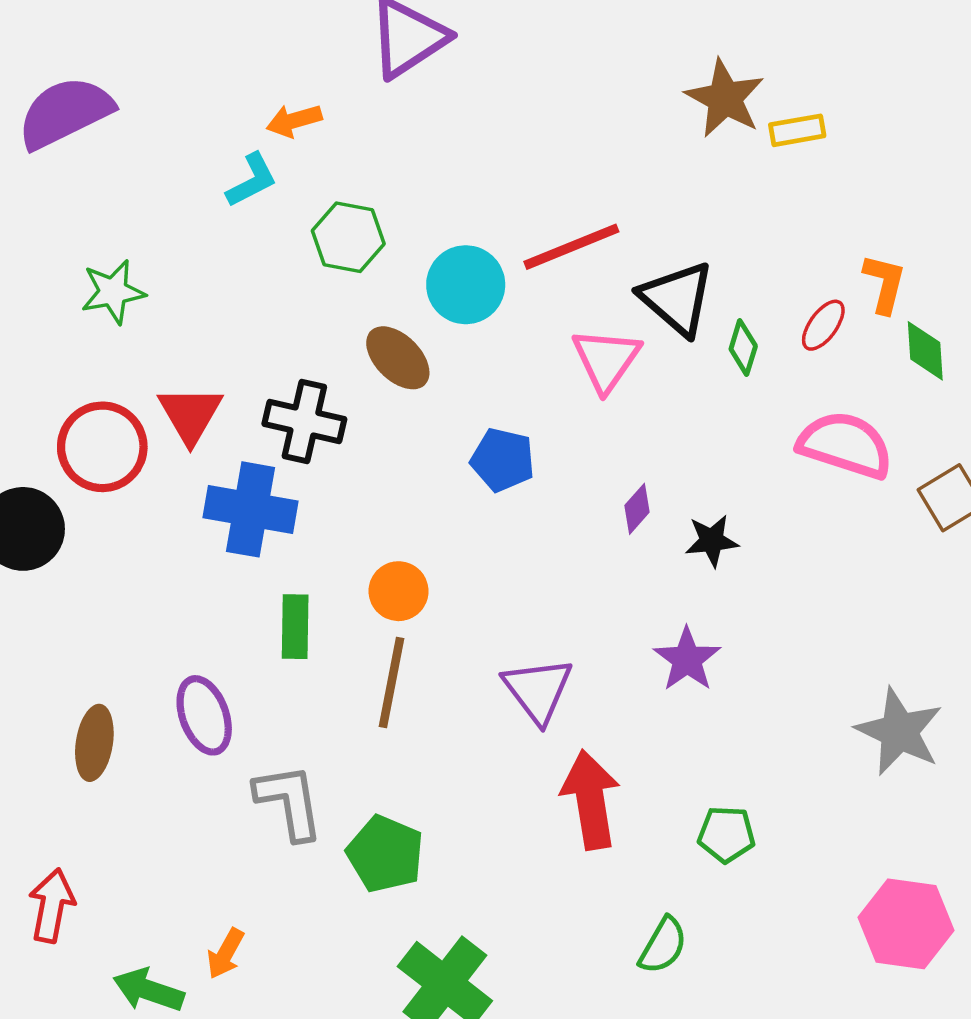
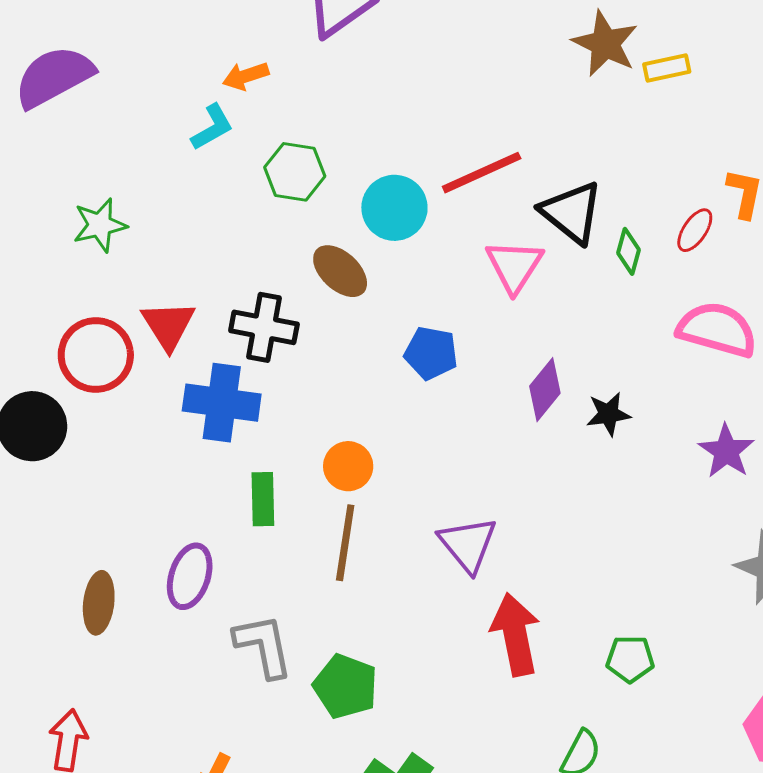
purple diamond: (637, 509) -> (545, 390), size x1.5
purple star: (687, 659) -> (726, 451), moved
purple ellipse: (204, 715) -> (190, 576), turned 40

